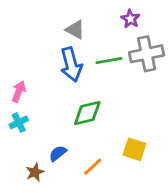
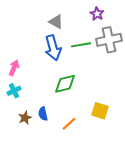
blue semicircle: (58, 153) -> (43, 114), turned -64
brown star: (35, 172) -> (25, 118), moved

